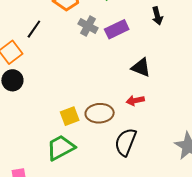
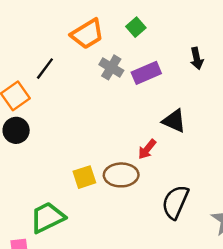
red arrow: (135, 100) -> (147, 149), moved, turned -42
black semicircle: (126, 142) -> (175, 202), moved
green trapezoid: (61, 148) -> (47, 217), moved

